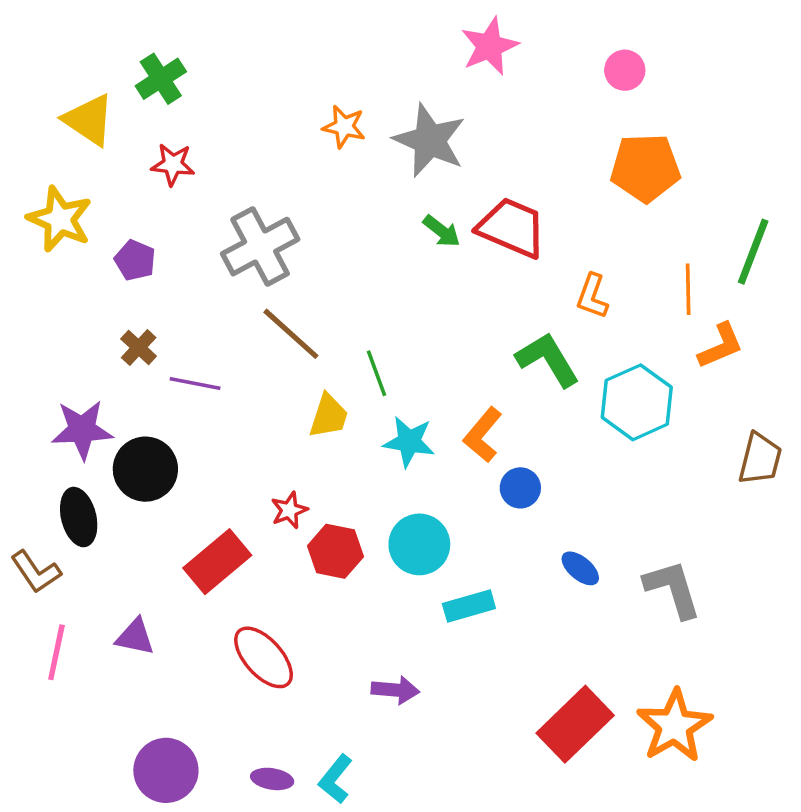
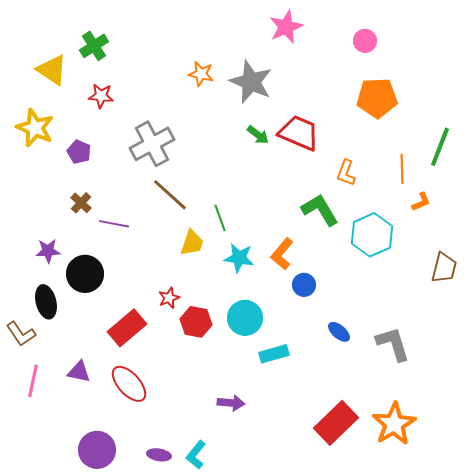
orange L-shape: (721, 346) -> (421, 202), size x0.7
purple star: (82, 430) -> (48, 251), size x0.7
red ellipse: (264, 657) -> (129, 384), moved

